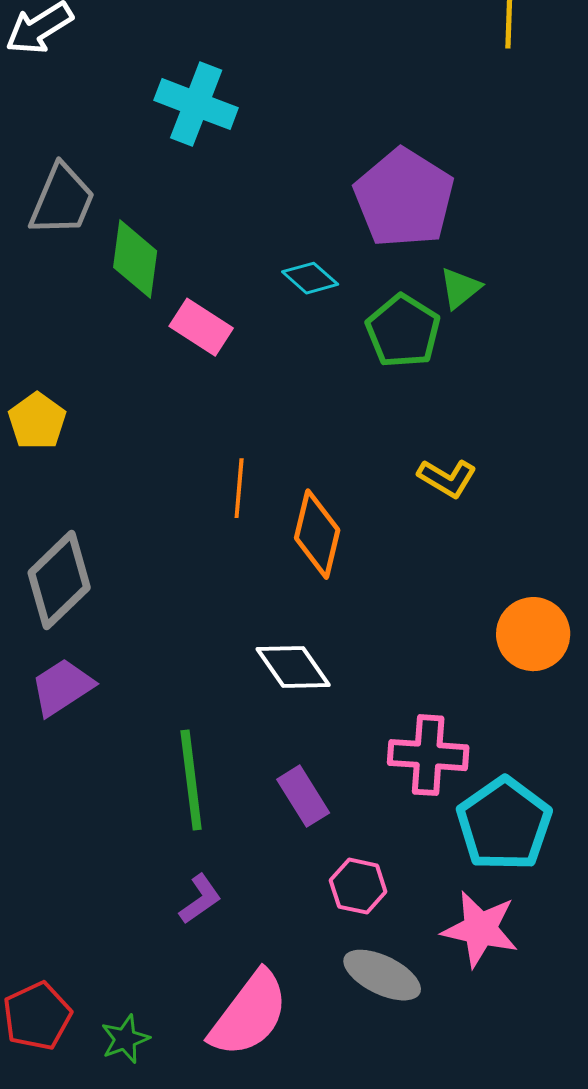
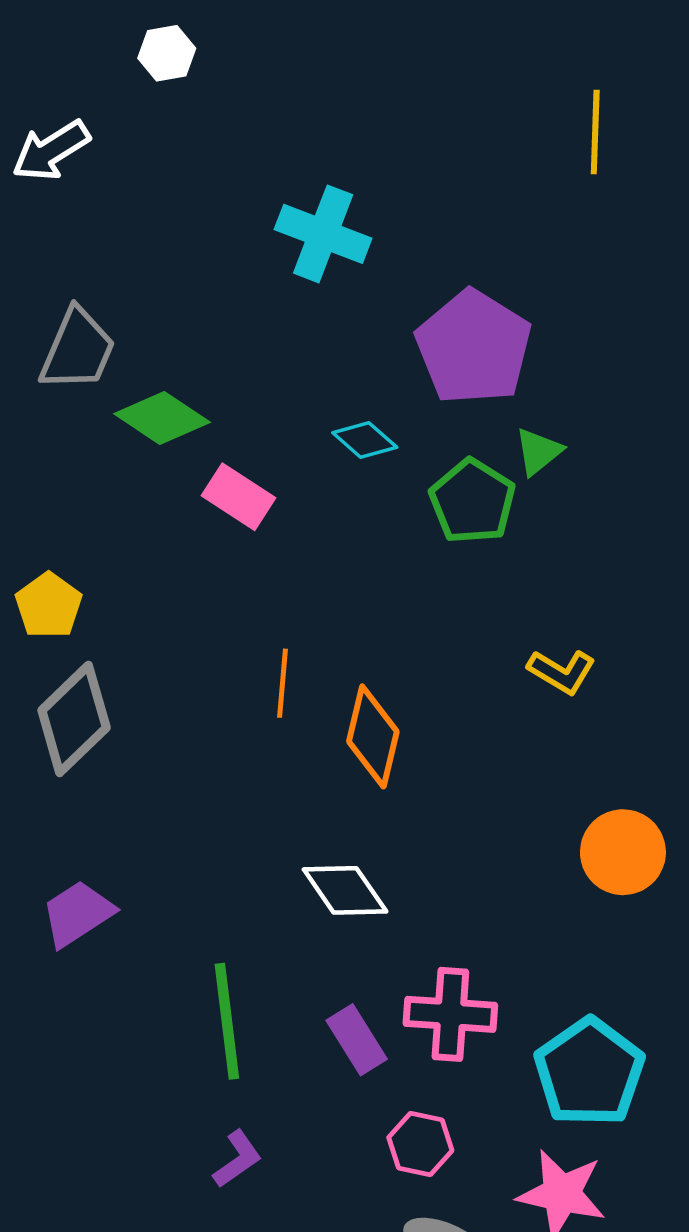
cyan cross: (196, 104) -> (323, 234), moved
green diamond: (135, 259) -> (162, 418), turned -64
yellow L-shape: (447, 478) -> (562, 672), moved
gray diamond: (59, 580) -> (74, 719), moved
pink cross: (428, 755) -> (450, 1014), moved

